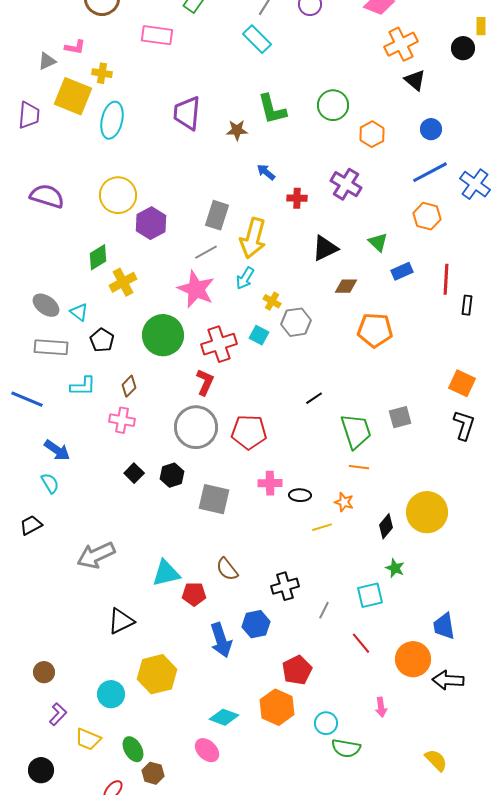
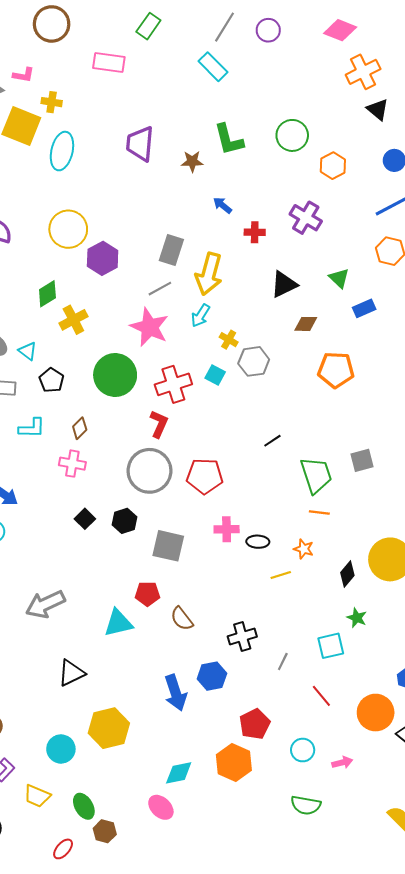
red pentagon: (194, 594) -> (147, 594), moved
pink arrow: (381, 707) -> (342, 763), turned -96
cyan diamond: (224, 717) -> (179, 773), turned -32
cyan circle: (326, 723) -> (303, 750), moved

